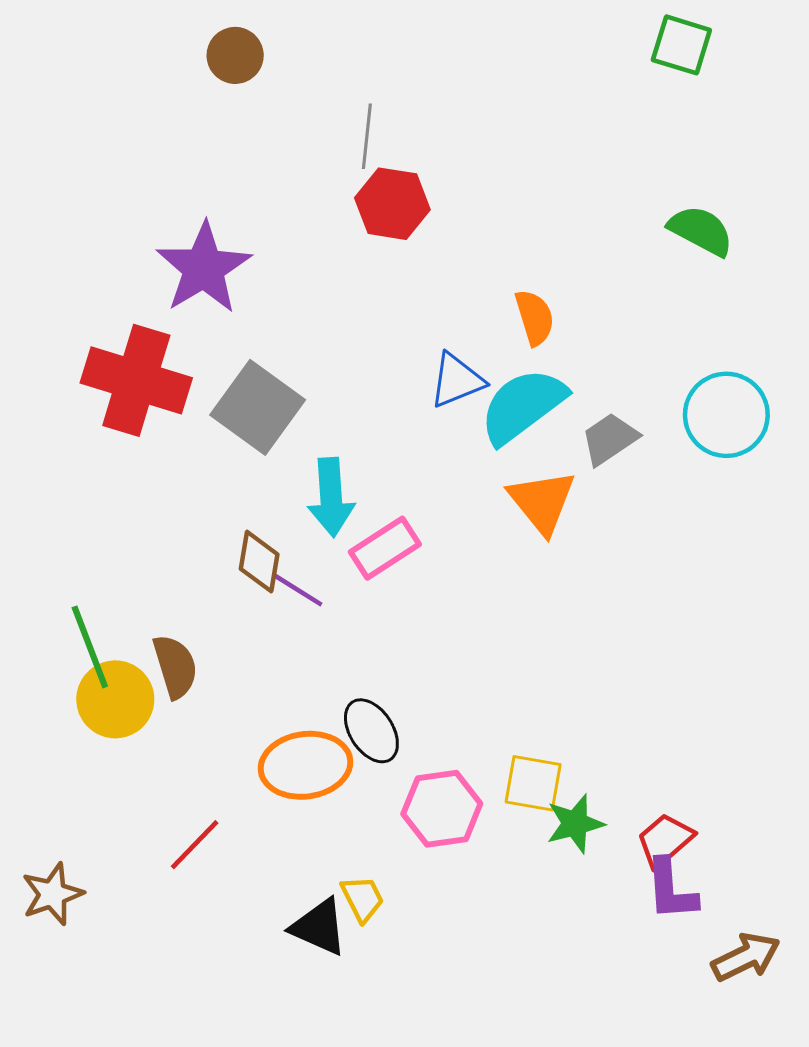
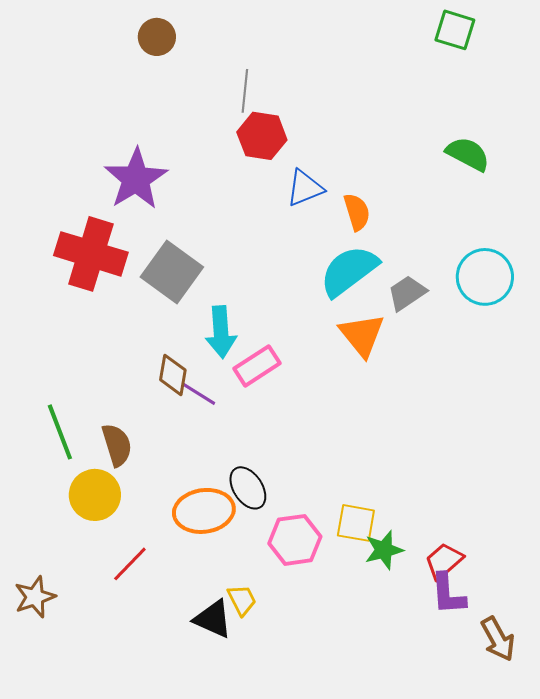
blue triangle: (457, 380) -> (305, 188), moved
yellow circle: (115, 699) -> (95, 495), moved
brown arrow: (746, 957) -> (498, 639), turned 87

